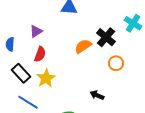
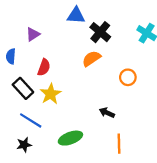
purple triangle: (36, 31) -> (33, 34), moved
black cross: (106, 37) -> (100, 32), moved

